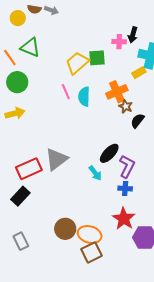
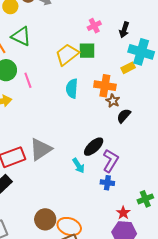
pink cross: (119, 42) -> (94, 26), moved, turned -32
pink line: (66, 92) -> (28, 80), moved
orange cross: (117, 92) -> (105, 86), turned 30
red star: (124, 219) -> (123, 213), moved, size x0.6

